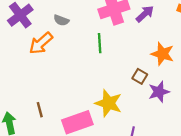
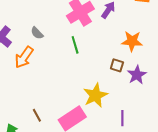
gray semicircle: (61, 20) -> (37, 33), turned 40
yellow star: (109, 103) -> (95, 95), turned -30

